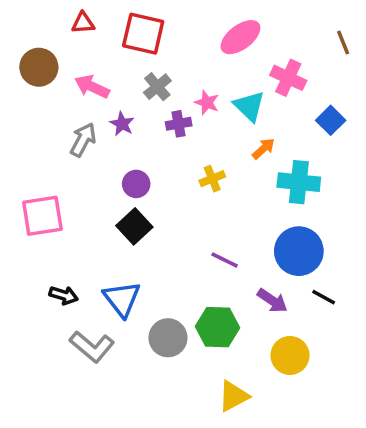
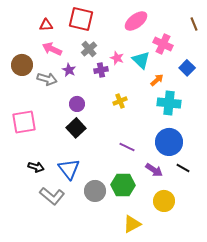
red triangle: (83, 23) -> (46, 25), moved
brown circle: (39, 67) -> (22, 65), moved
gray arrow: (83, 140) -> (47, 79), turned 78
orange arrow: (263, 149) -> (157, 80), moved

